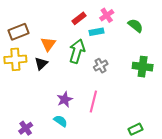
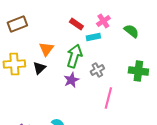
red rectangle: (79, 18) -> (76, 24), turned 72
brown rectangle: (18, 32) -> (17, 24), moved
purple star: (65, 99) -> (71, 80), moved
pink line: (93, 101) -> (108, 98), moved

